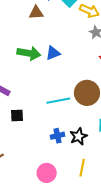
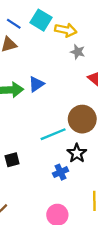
black star: (79, 136) -> (77, 153), moved

